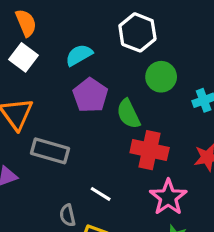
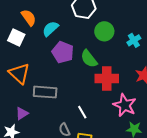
orange semicircle: (26, 23) -> (29, 18), moved
white line: (101, 194) -> (82, 112), turned 40

